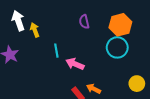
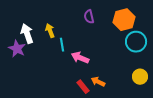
white arrow: (18, 21) -> (27, 34), moved
yellow arrow: (35, 30) -> (50, 31), moved
cyan circle: (117, 47) -> (136, 42), moved

